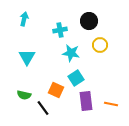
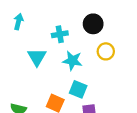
cyan triangle: (27, 57) -> (37, 57), moved
cyan square: (76, 78) -> (78, 89), turned -35

